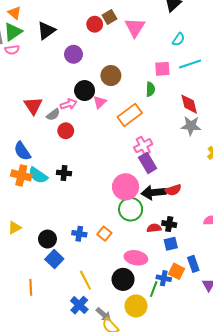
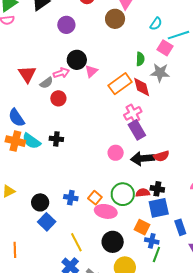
cyan semicircle: (178, 39) -> (156, 24), moved
pink square: (162, 69) -> (165, 48), moved, turned 35
brown circle: (111, 76) -> (115, 19), moved
red diamond: (189, 104) -> (142, 87), moved
gray star: (191, 126) -> (160, 73), moved
pink circle: (126, 187) -> (116, 153), size x0.6
green circle: (131, 209) -> (123, 194), moved
blue square: (171, 244) -> (159, 208), size x1.5
pink ellipse: (136, 258) -> (106, 211), moved
orange square: (176, 271) -> (142, 227), moved
orange line: (31, 287) -> (15, 250), moved
green line: (154, 289) -> (156, 254), moved

